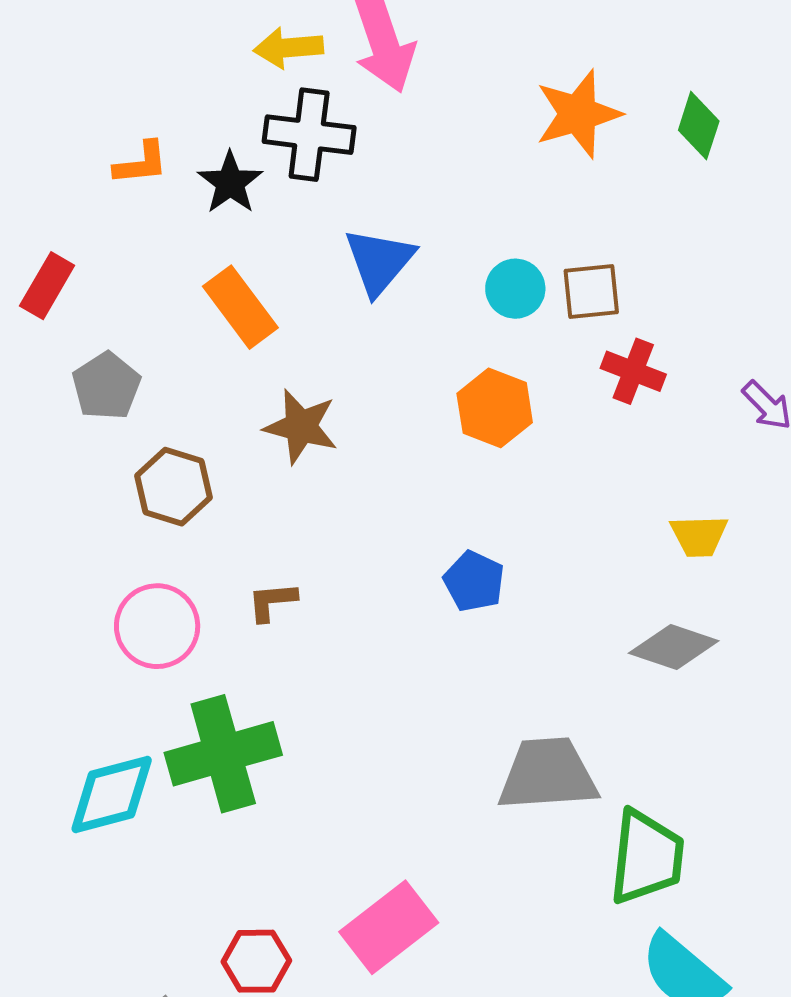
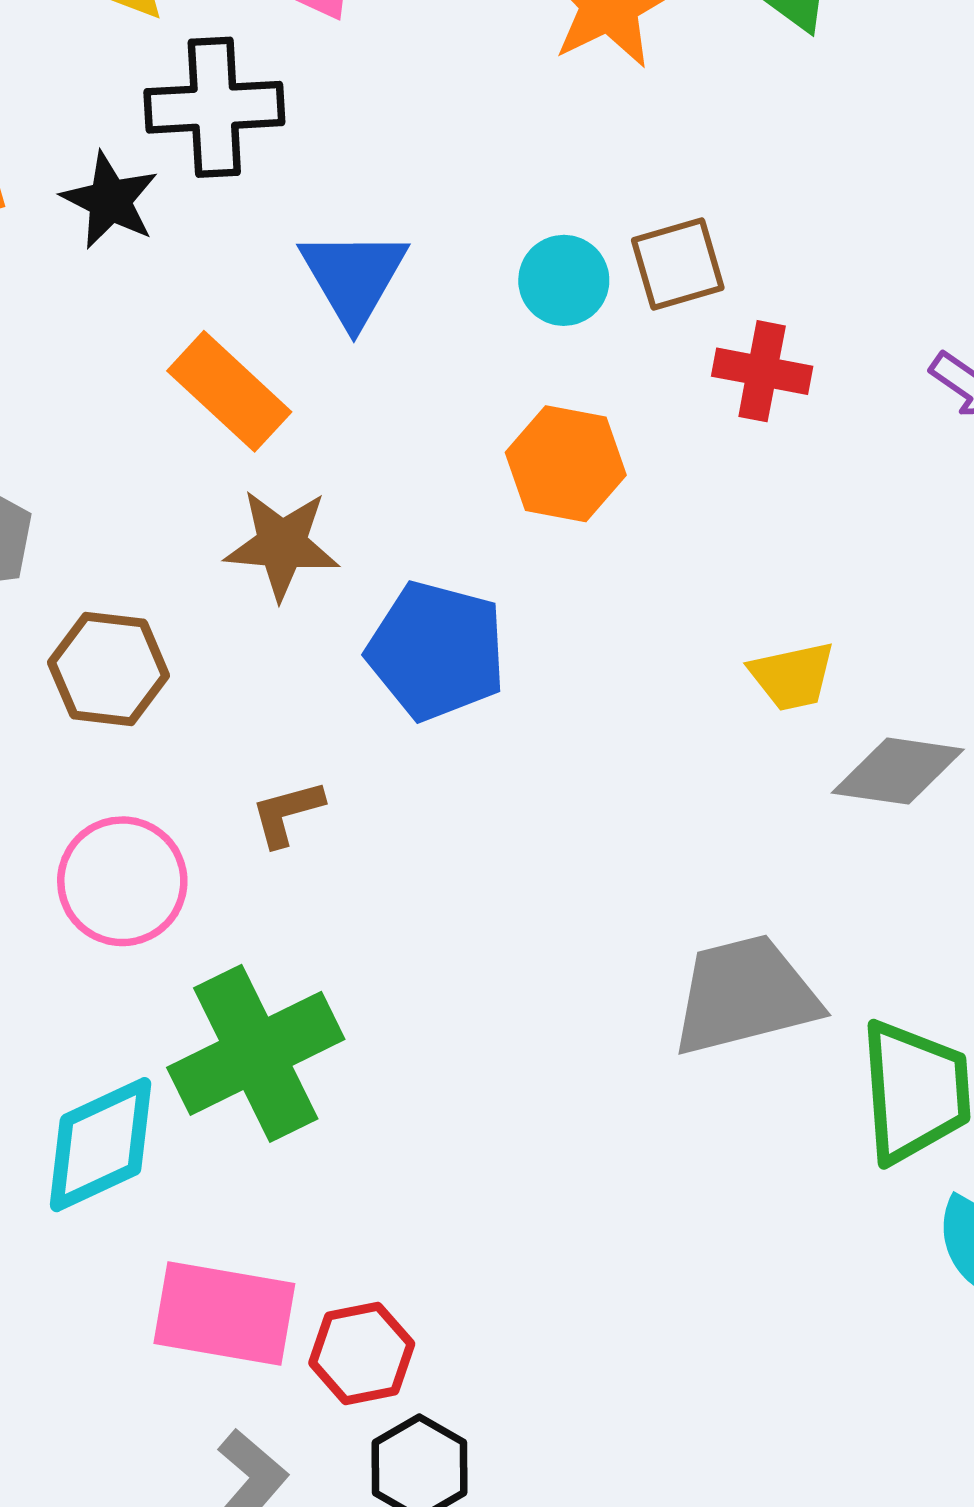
orange rectangle: (240, 307) -> (229, 391), moved
yellow trapezoid: (699, 536) -> (792, 676), moved
blue pentagon: (474, 581) -> (437, 651), moved, size x1.5
pink rectangle: (389, 927) -> (224, 1314), moved, turned 58

